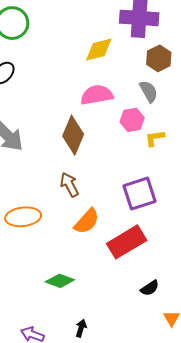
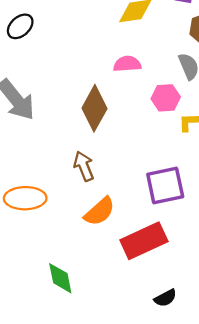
pink semicircle: (97, 95) -> (127, 64), size x0.7
green diamond: (60, 281) -> (60, 278), turned 52

